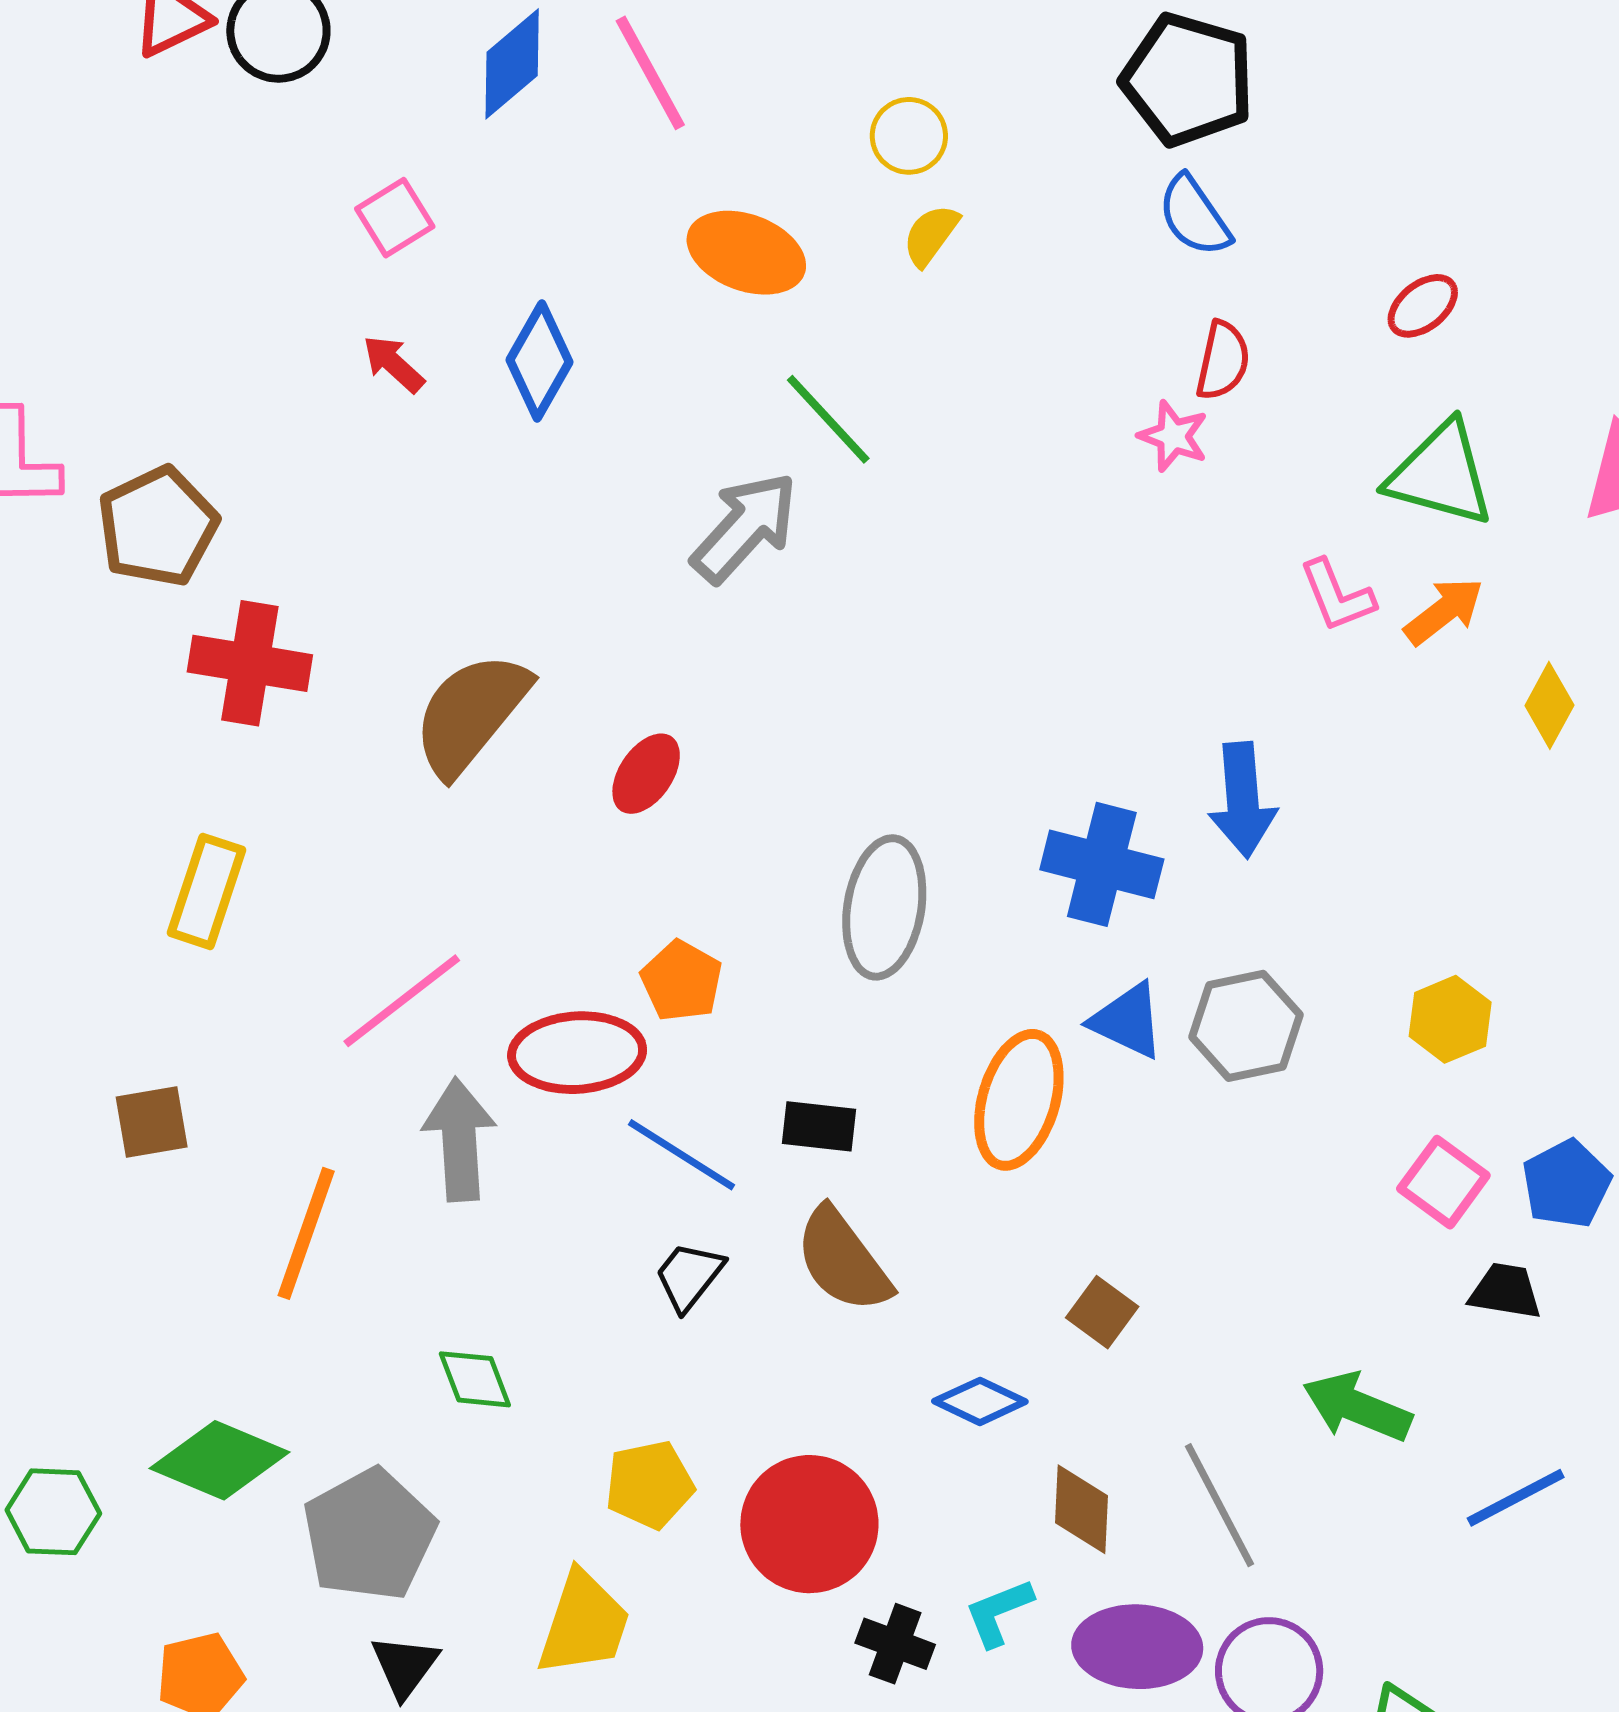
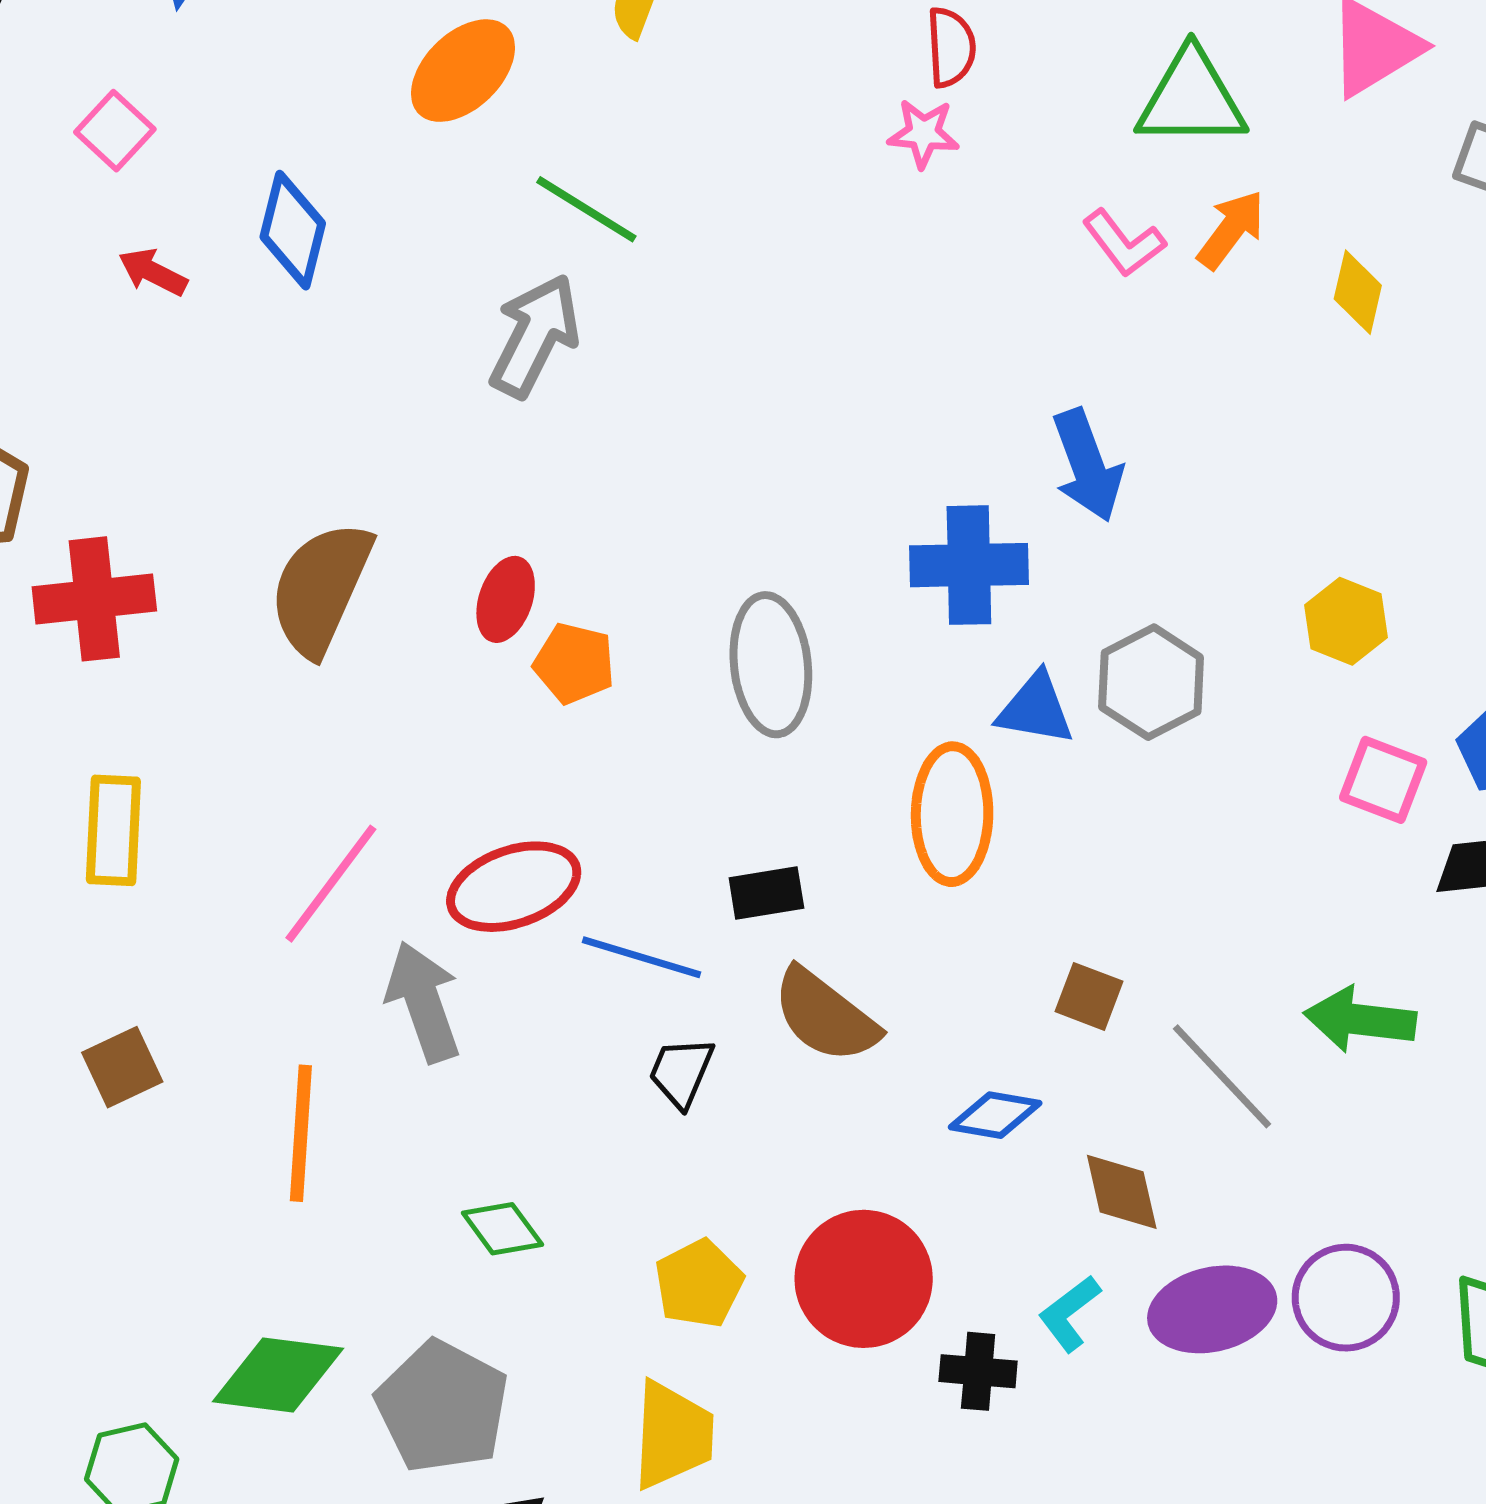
orange ellipse: (746, 253) -> (463, 71), turned -49
orange pentagon: (682, 981) -> (574, 663), moved
gray line: (1220, 1505) -> (1222, 1076), moved

